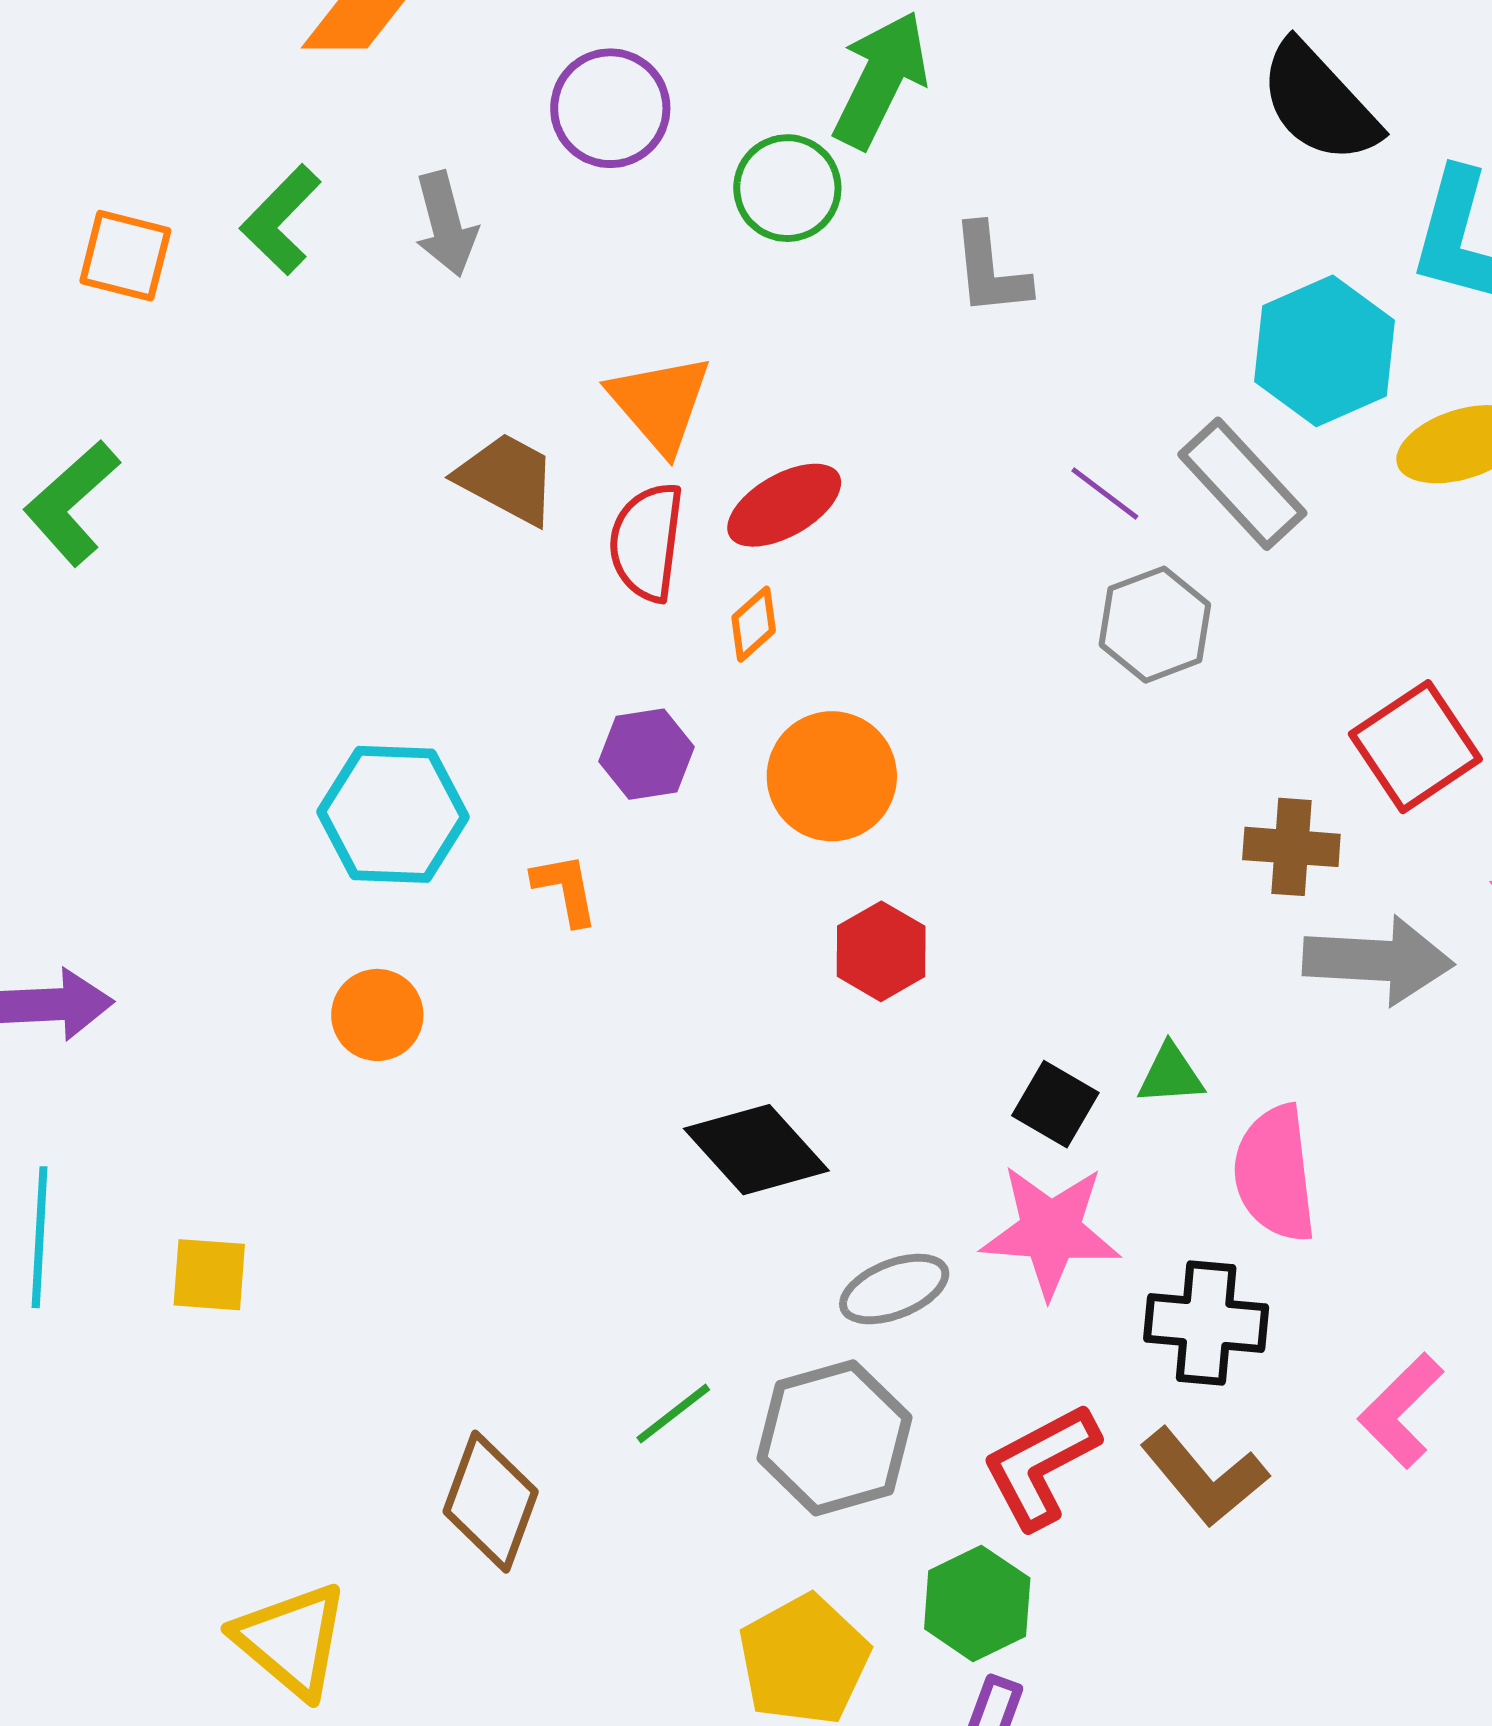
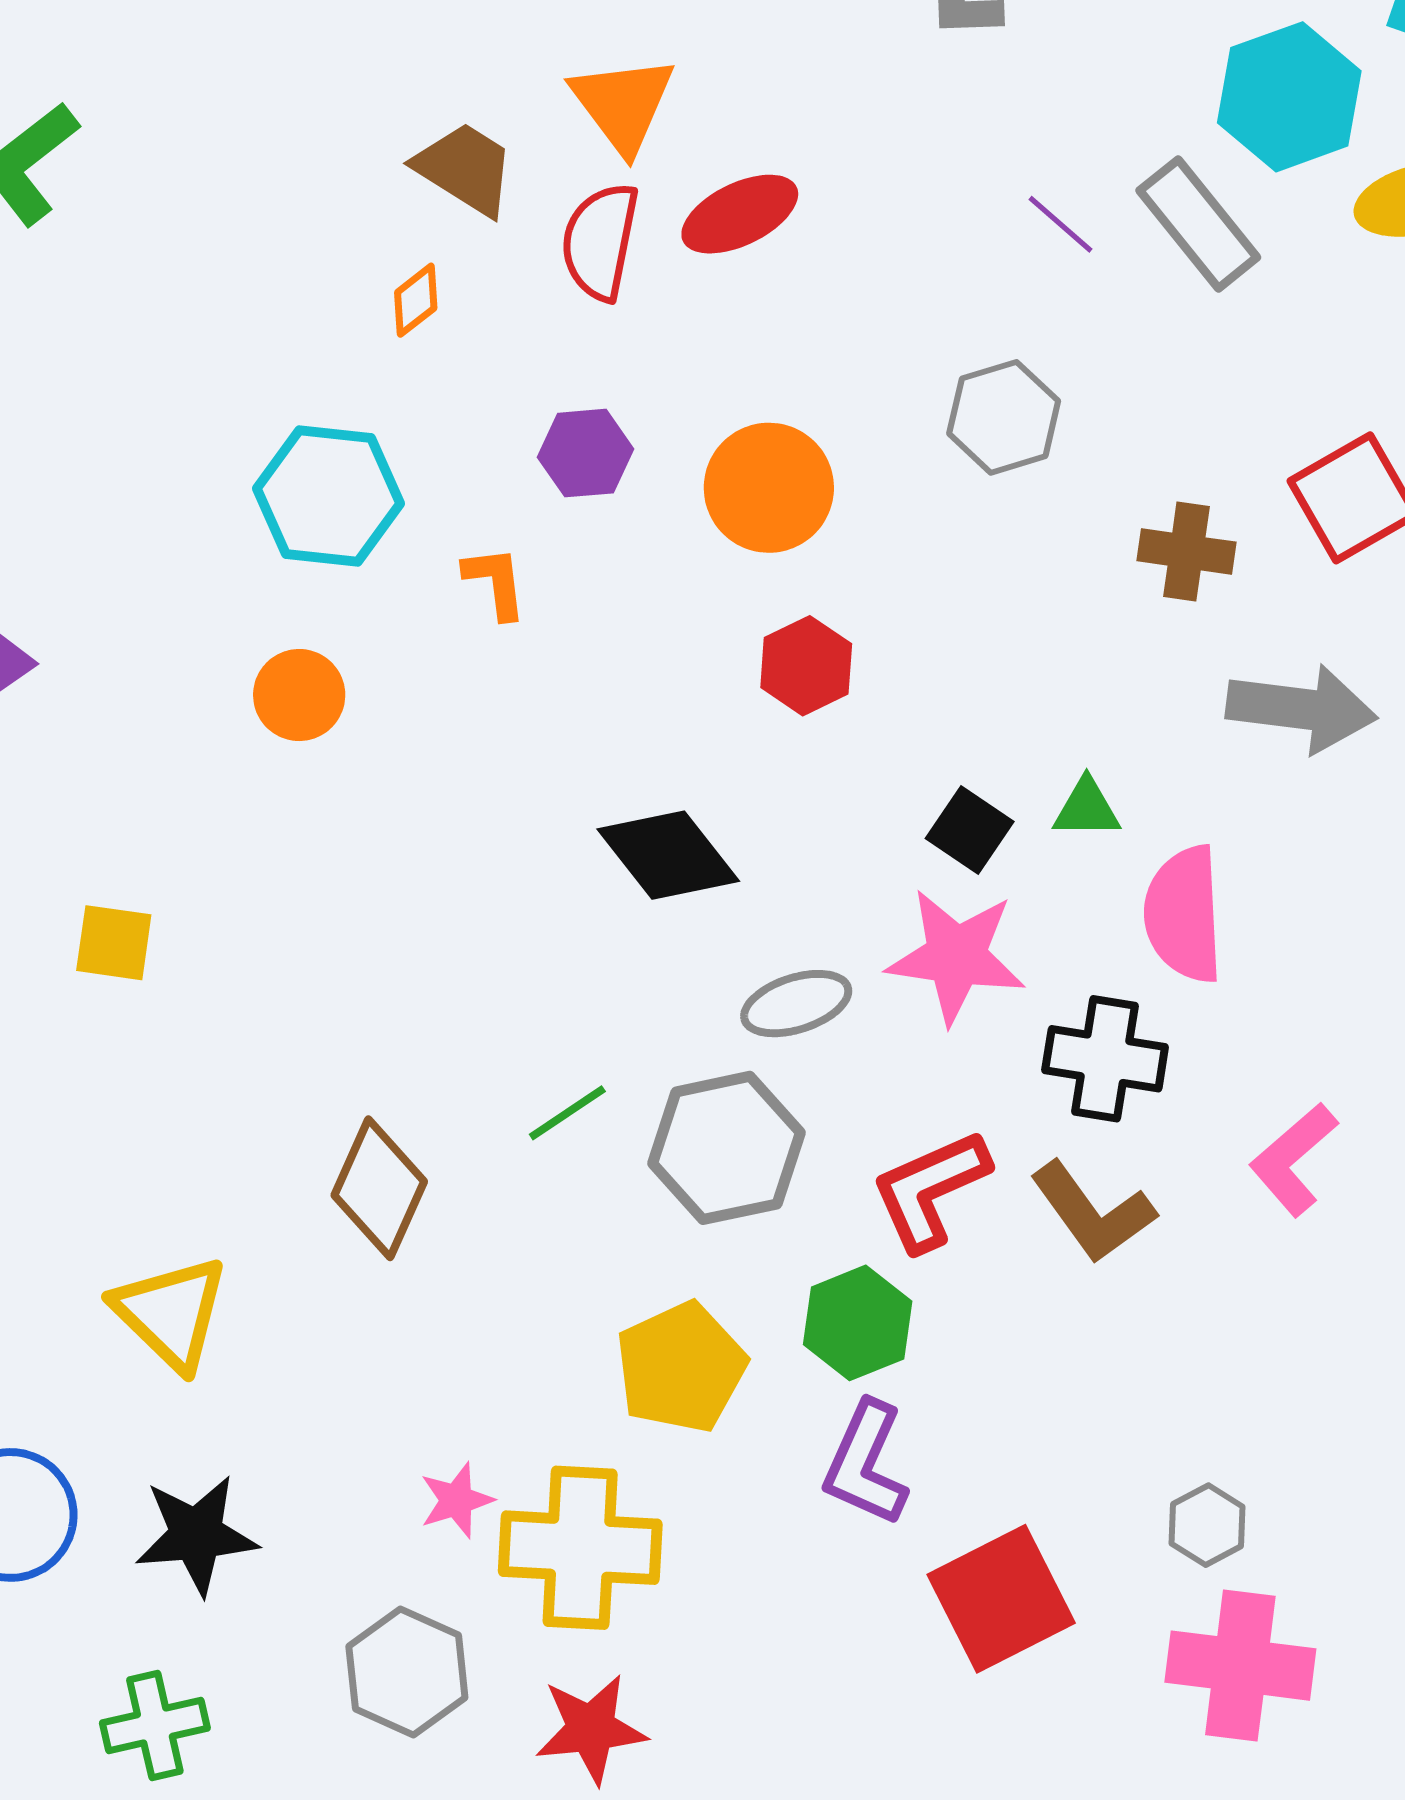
orange diamond: (754, 624) -> (416, 300), moved
gray hexagon: (1155, 625) -> (1004, 417), moved
brown cross: (1291, 847) -> (1186, 551), moved

